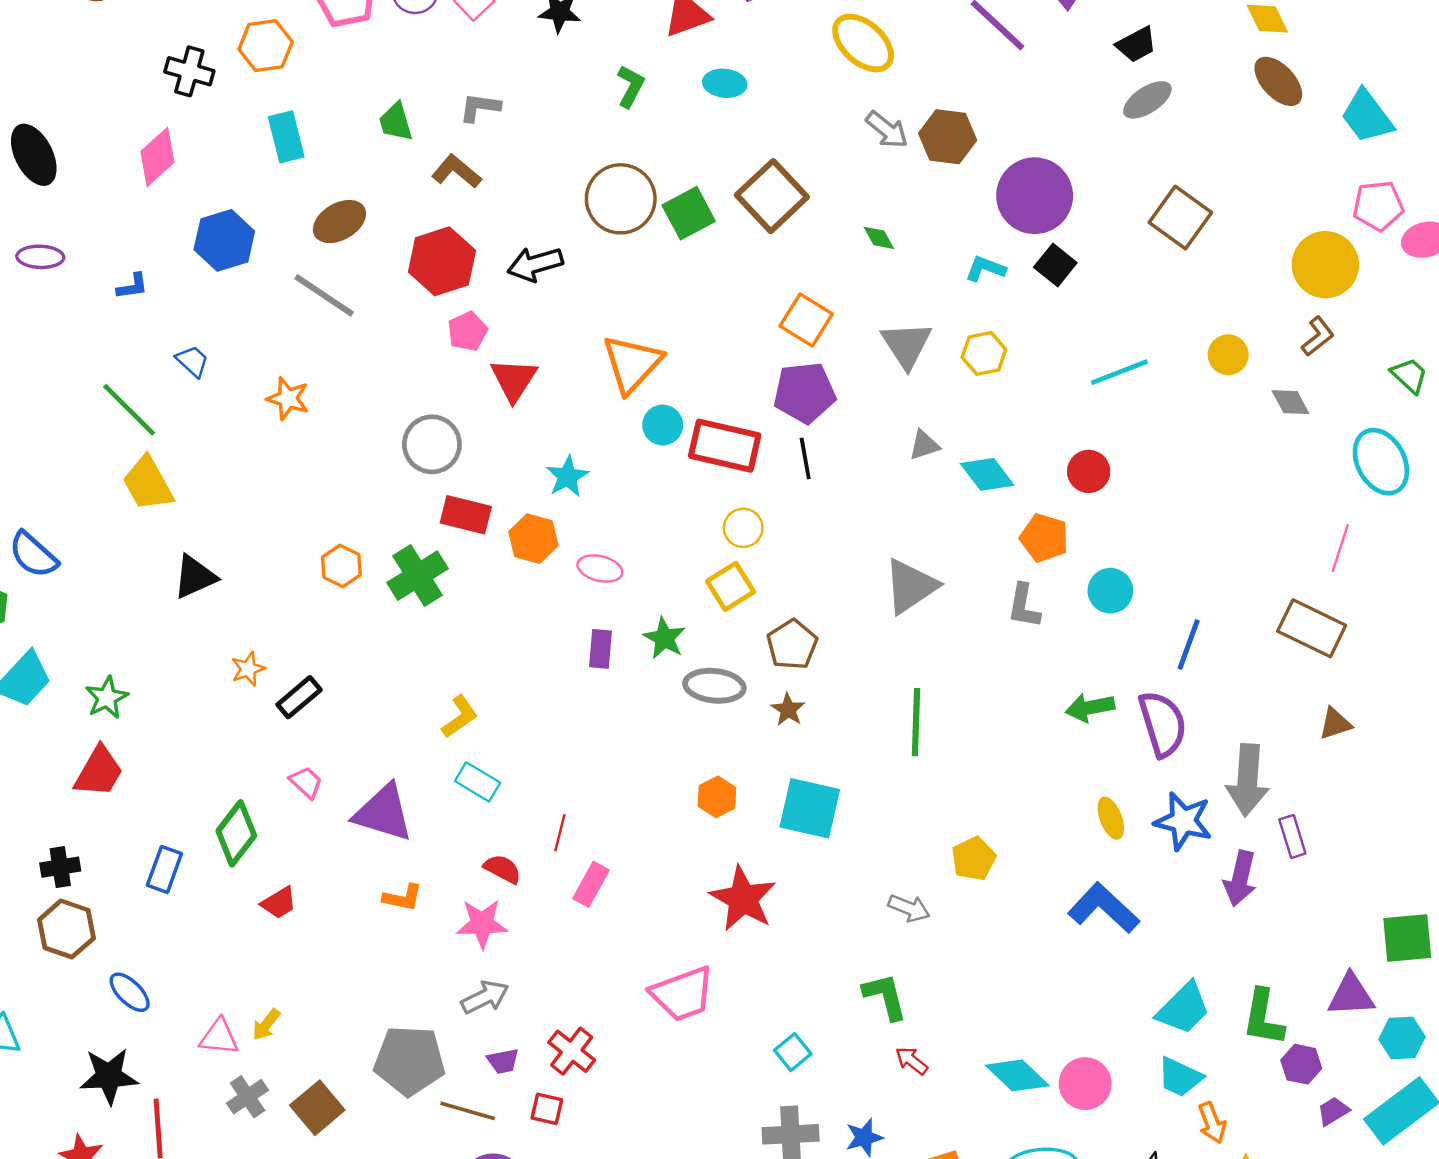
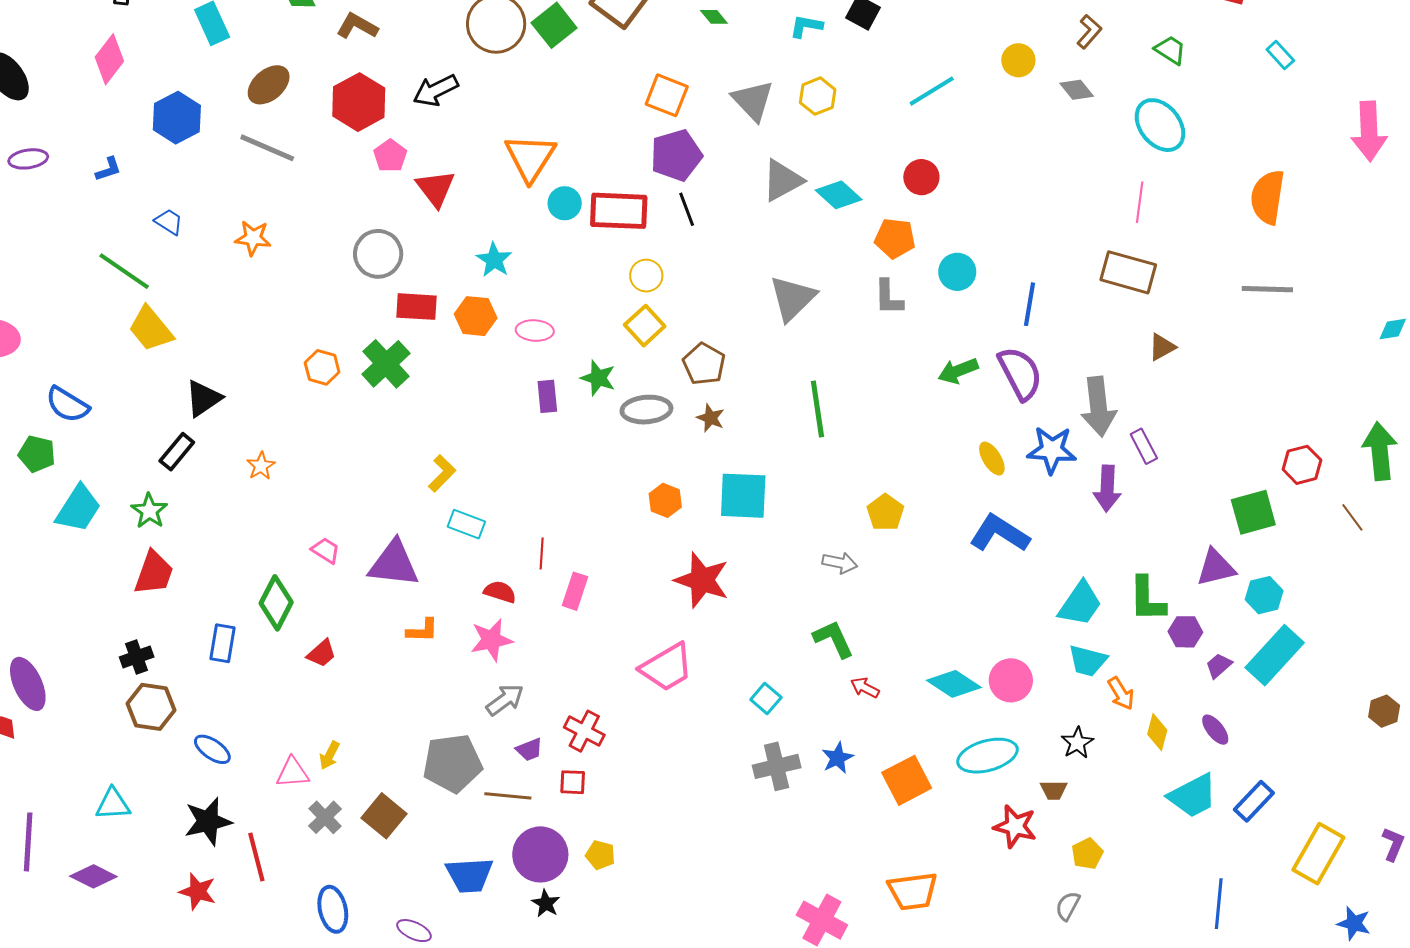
gray triangle: (924, 445) -> (782, 180), size x1.6
black rectangle: (299, 697) -> (177, 452), moved

